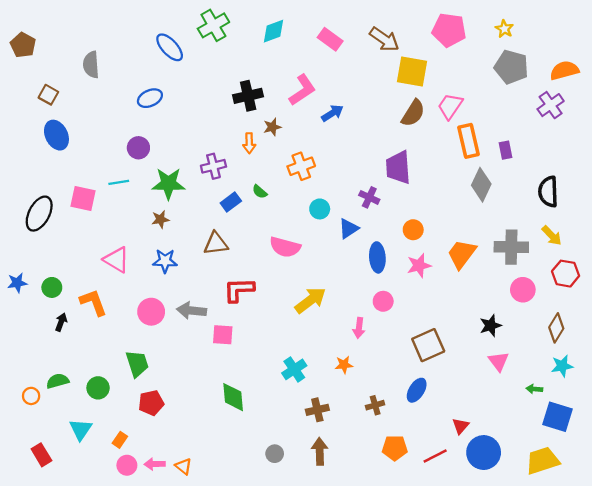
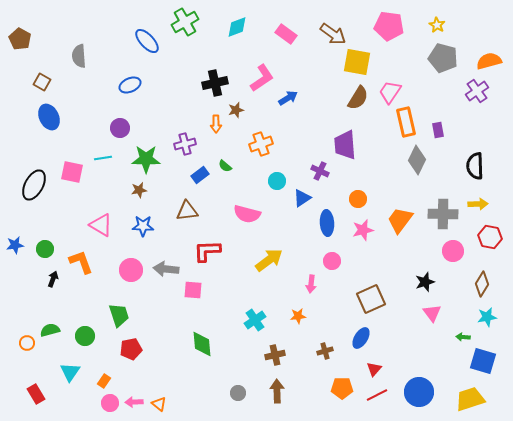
yellow arrow: (552, 235) -> (478, 204), turned -48
red triangle: (461, 426) -> (374, 369), moved

